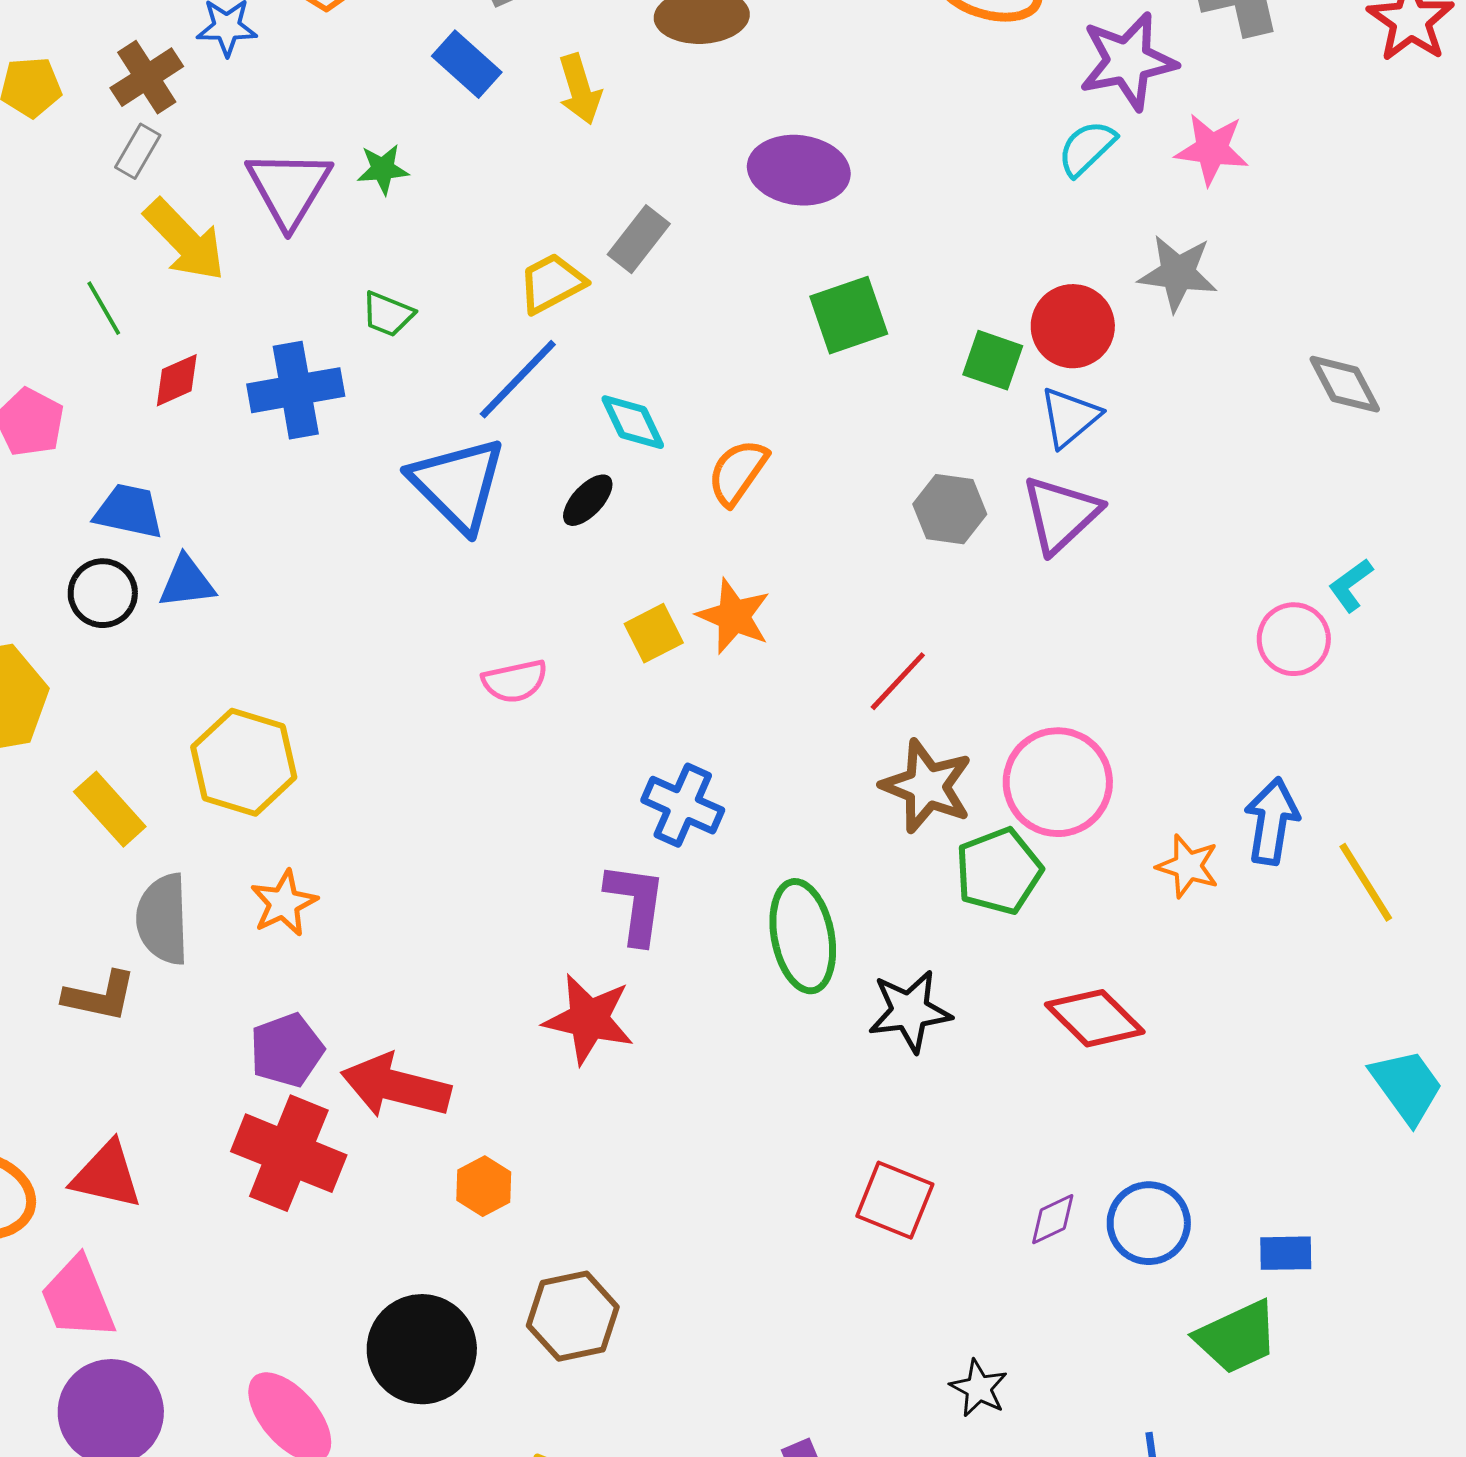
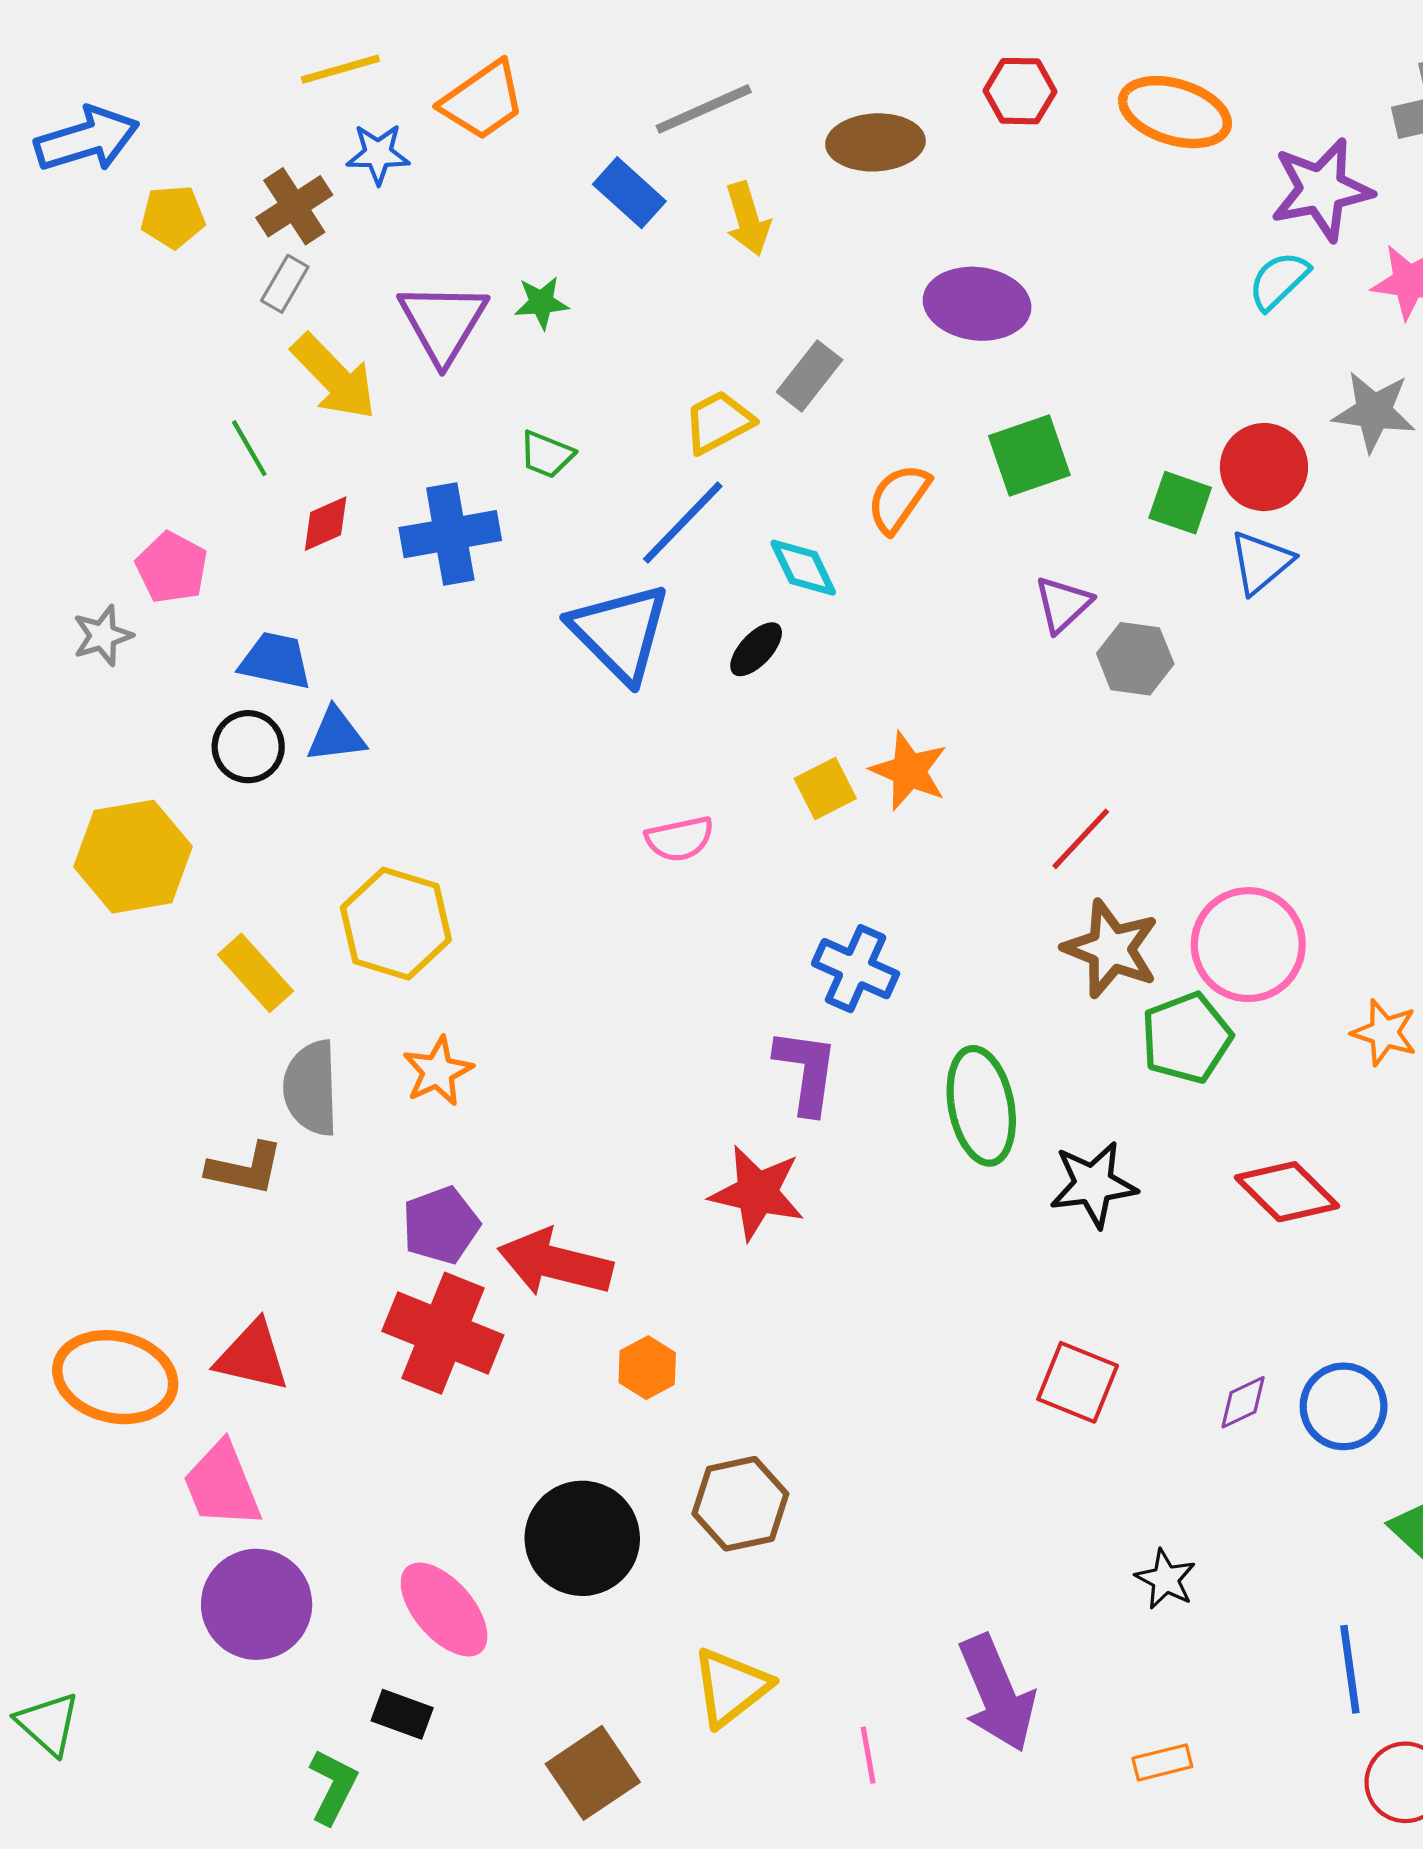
orange semicircle: (738, 472) -> (898, 498), moved
purple triangle: (1061, 514) -> (1063, 604), moved, size x0.7

